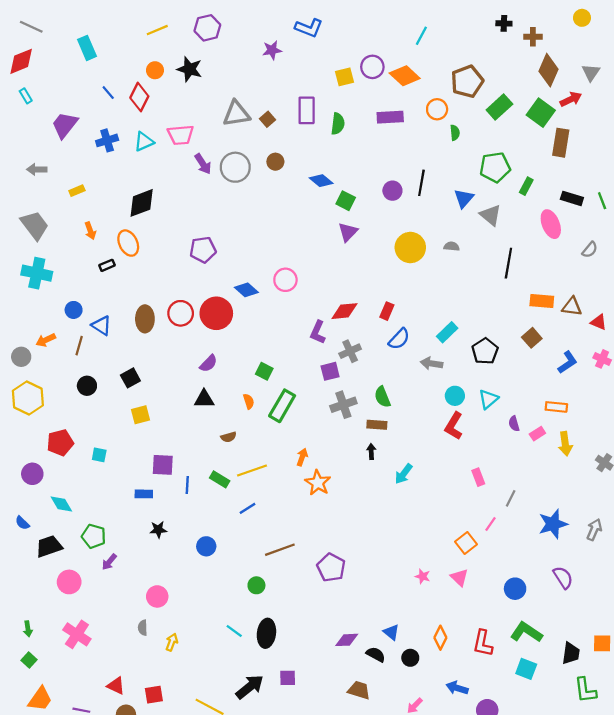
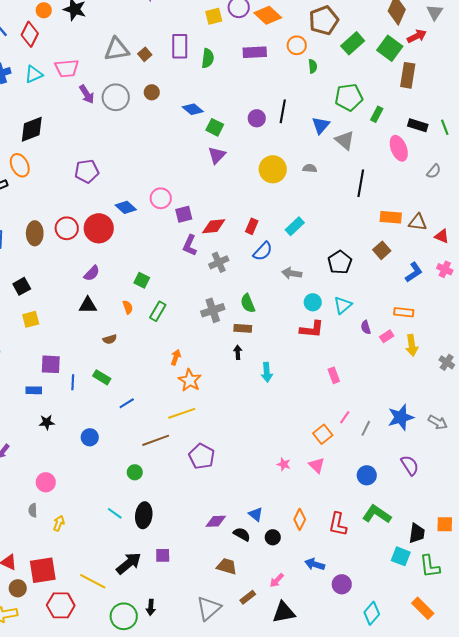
cyan rectangle: (447, 332) -> (295, 226), moved
purple square: (330, 371) -> (184, 214), moved
green rectangle: (282, 406) -> (158, 311), size x0.7
red L-shape: (454, 426) -> (312, 329), turned -115
yellow line: (252, 470) -> (182, 413), moved
cyan arrow: (404, 474) -> (267, 372), turned -42
gray line: (511, 498) -> (366, 428), moved
gray arrow: (594, 530) -> (438, 422), turned 96
cyan square: (526, 669) -> (401, 556), moved
red square: (154, 695) -> (43, 570), size x1.6

